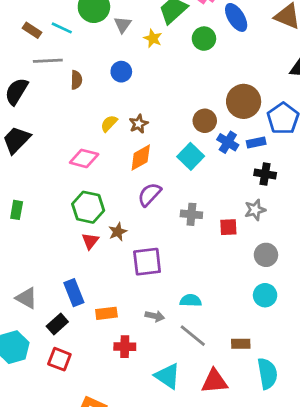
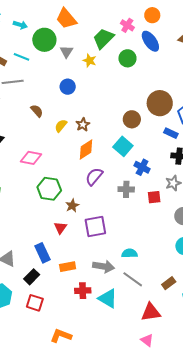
brown semicircle: (76, 80) -> (37, 111), moved, turned -40
blue cross: (228, 142) -> (142, 167), moved
blue rectangle: (256, 142) -> (171, 133), turned 40
pink diamond: (84, 158) -> (31, 158), moved
red triangle: (90, 241) -> (60, 228), moved
gray arrow: (155, 316) -> (104, 266), size x1.5
brown rectangle: (241, 344) -> (169, 283), turned -32
cyan triangle: (168, 376) -> (108, 298), moved

